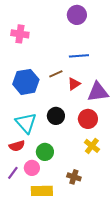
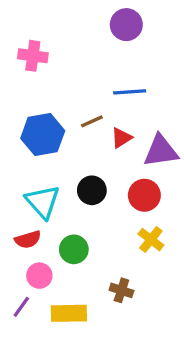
pink circle: (32, 168) -> (39, 276), moved
purple line: (13, 173) -> (21, 307), moved

